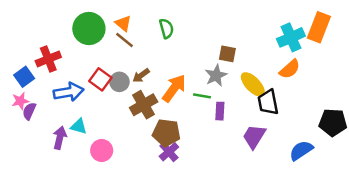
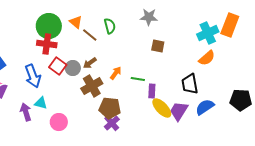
brown line: (125, 40) -> (90, 35), moved
red cross: (48, 59) -> (47, 44), moved, turned 30
gray star: (216, 76) -> (149, 17), moved, turned 30
yellow ellipse: (253, 84) -> (162, 108), moved
orange arrow: (174, 88) -> (116, 73), size x0.6
blue arrow: (69, 92) -> (33, 76), turned 80
purple arrow: (60, 138) -> (26, 112), turned -30
blue semicircle: (301, 150) -> (205, 107), moved

